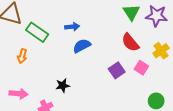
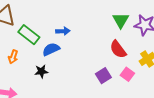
blue semicircle: (82, 46) -> (51, 49), moved
black star: (63, 85) -> (41, 71), moved

